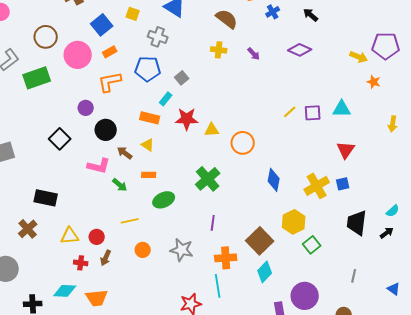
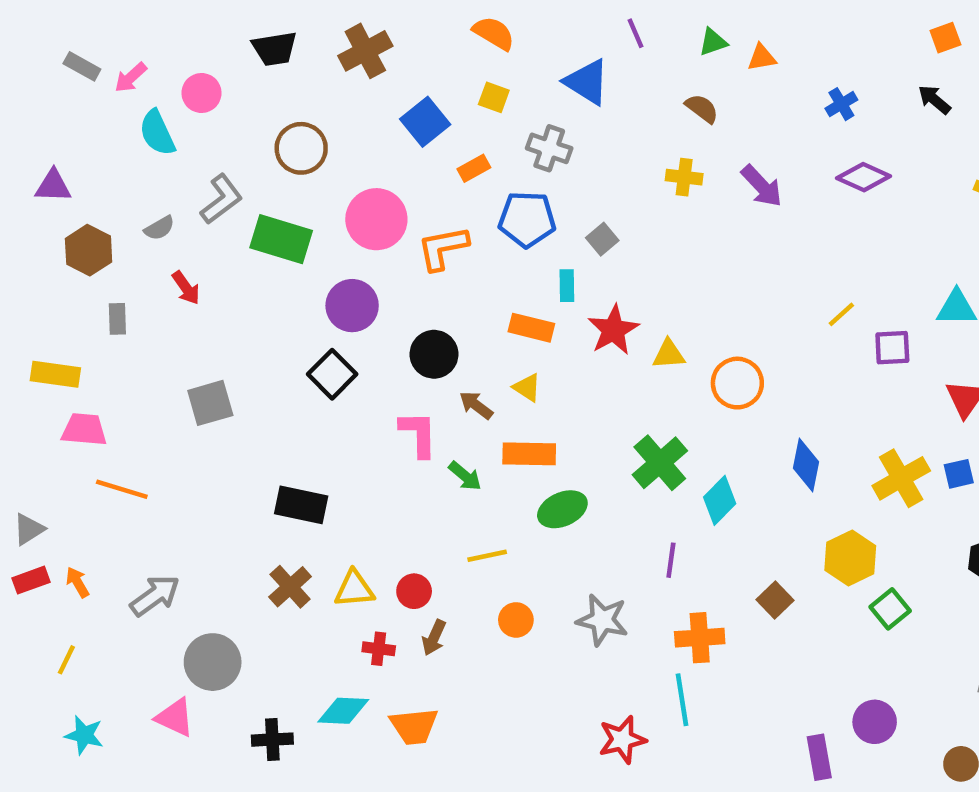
blue cross: (273, 12) -> (841, 104), moved
black arrow: (311, 15) -> (934, 100), moved
brown semicircle: (227, 19) -> (702, 108), size x0.7
orange rectangle: (110, 52) -> (474, 168), moved
purple arrow: (254, 54) -> (762, 186), size x1.5
pink circle: (78, 55) -> (376, 219), moved
green rectangle: (37, 78) -> (281, 239), turned 36
cyan rectangle: (166, 99) -> (567, 286), turned -40
purple circle: (86, 108) -> (352, 306), moved, size x1.5
purple square: (313, 113) -> (892, 348), moved
red star: (187, 119) -> (613, 330), turned -30
pink L-shape: (99, 166) -> (418, 434), turned -105
orange rectangle: (149, 175) -> (529, 454), size x1.6
brown cross: (28, 229) -> (290, 587), moved
brown square: (260, 241) -> (775, 600), size x0.6
cyan diamond: (265, 272) -> (720, 500), moved
purple circle: (305, 296) -> (875, 722), size x0.7

